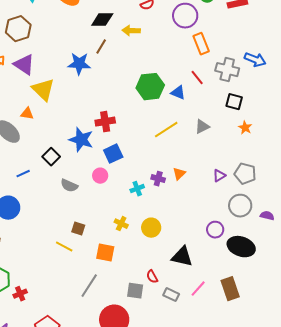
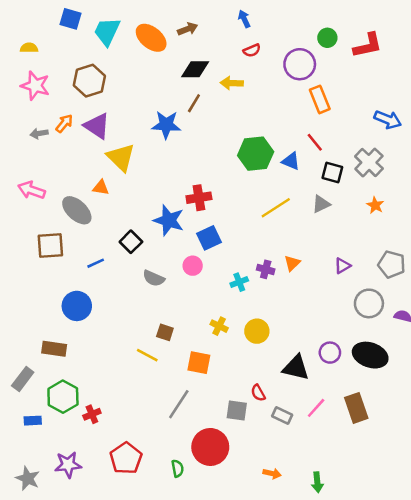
gray cross: (227, 70) -> (369, 162), moved, turned 30
black square: (234, 102) -> (332, 173), moved
gray pentagon: (245, 174) -> (392, 264), moved
purple circle: (215, 230) -> (330, 353), moved

